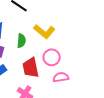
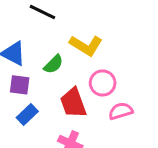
green semicircle: (21, 41) -> (53, 64), turned 48

